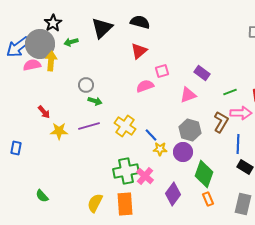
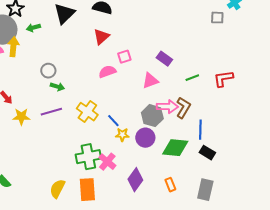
pink arrow: (241, 113) -> (167, 107), moved
green diamond: (204, 174) -> (175, 148), moved, turned 76

